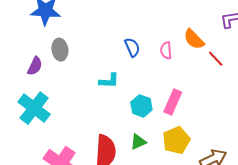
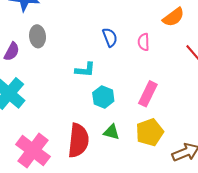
orange semicircle: (194, 39) -> (173, 17), moved, turned -85
cyan hexagon: (141, 106) -> (103, 97), moved
green triangle: (138, 142) -> (111, 132), turned 36

